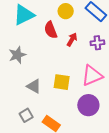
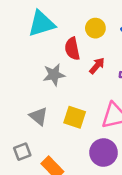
gray star: (17, 55) -> (54, 75), moved

